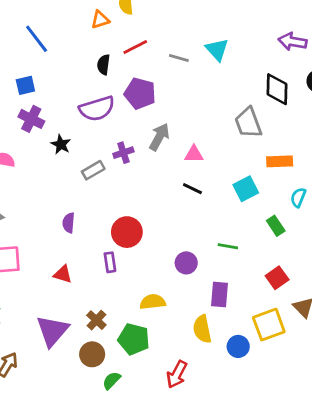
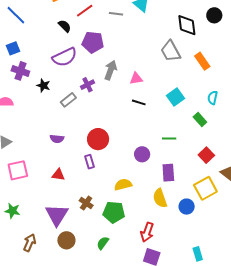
black semicircle: (104, 65) -> (65, 26), turned 136
orange rectangle: (280, 161) -> (202, 61), moved, turned 66
purple semicircle: (69, 223) -> (57, 139), turned -80
brown circle: (92, 354) -> (66, 240), moved

